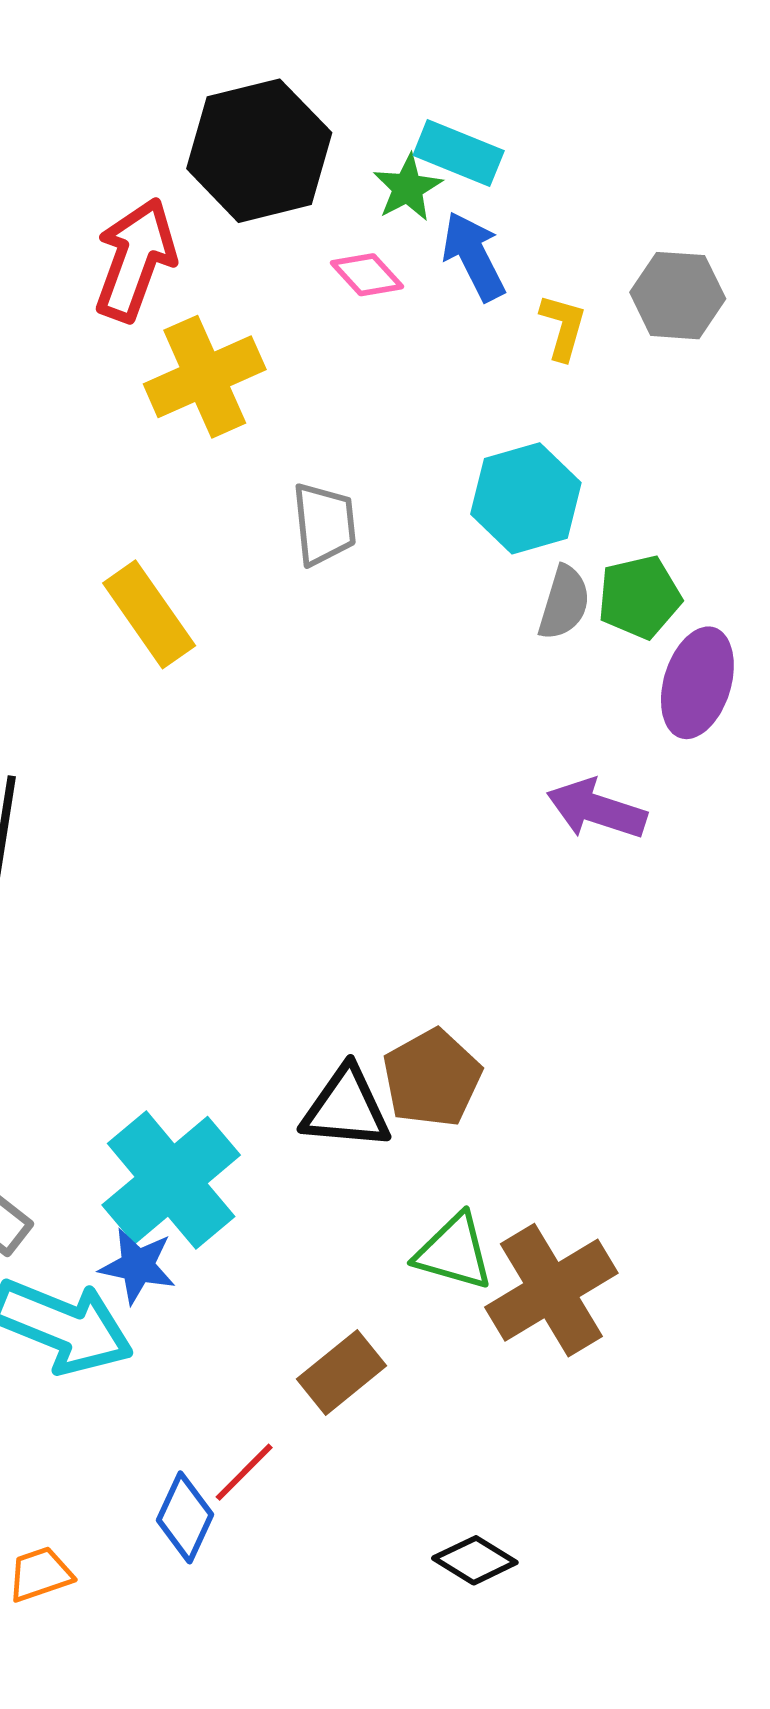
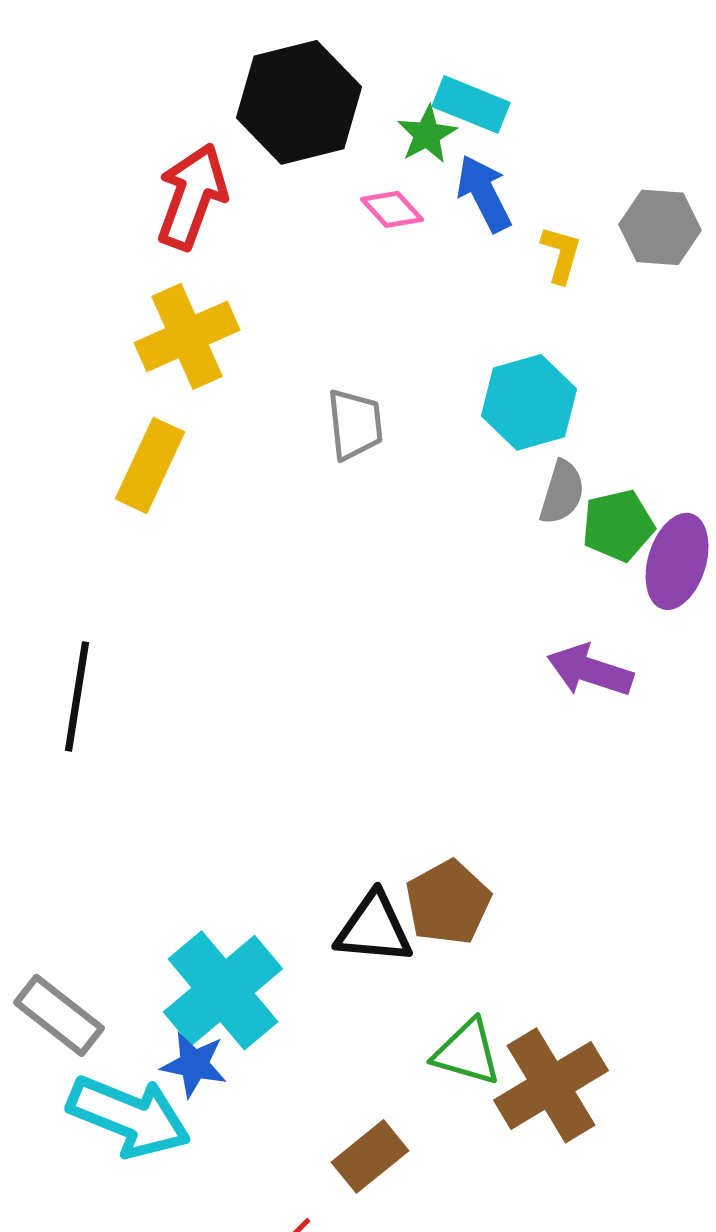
yellow cross: (205, 377) -> (187, 336), moved
green pentagon: (639, 597) -> (618, 525), moved
yellow rectangle: (149, 614) -> (150, 465), moved, turned 60

